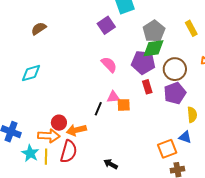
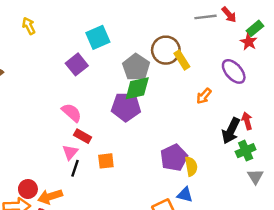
pink semicircle: (109, 65) -> (72, 113), moved
brown circle: (175, 69) -> (166, 50), moved
red rectangle: (147, 87) -> (83, 136), moved, turned -40
purple pentagon: (175, 93) -> (174, 158), moved
pink triangle: (113, 97) -> (70, 152), moved, turned -40

